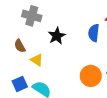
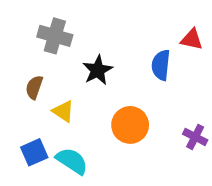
brown semicircle: (20, 46) -> (34, 87), turned 48
orange circle: (91, 76) -> (130, 125), moved

